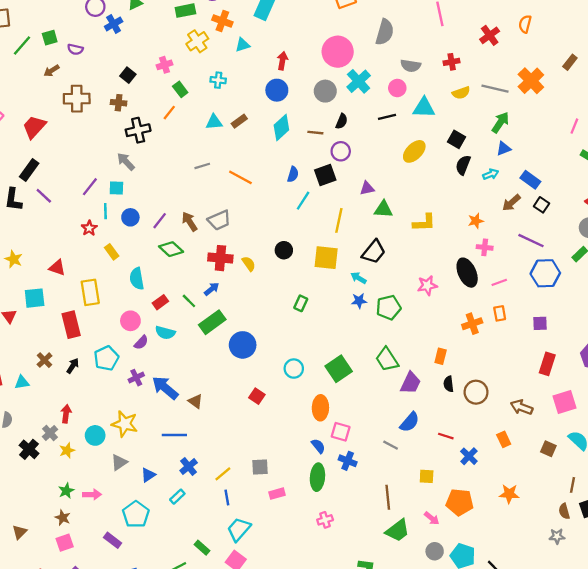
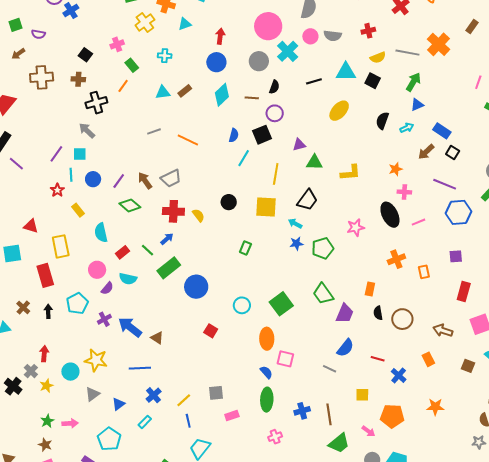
pink circle: (397, 88) -> (310, 36), moved
black square: (456, 139) -> (373, 81), moved
orange rectangle: (500, 313) -> (424, 272), moved
black arrow: (73, 366) -> (48, 311), turned -32
blue cross: (348, 461) -> (302, 411), moved, turned -35

